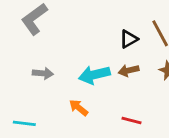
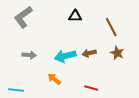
black triangle: (129, 39) -> (75, 16), moved, turned 32

